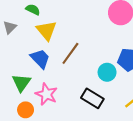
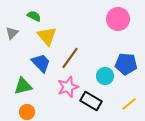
green triangle: (21, 83) -> (23, 86), turned 42
pink star: (46, 94) -> (68, 87), moved, turned 30

